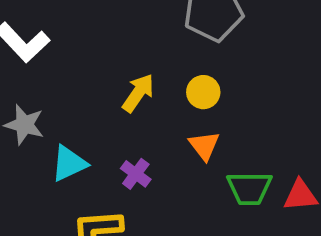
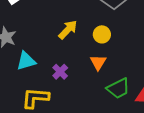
green trapezoid: (249, 188) -> (118, 88), turned -35

